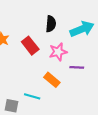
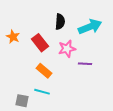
orange rectangle: (52, 80) -> (44, 71), moved

